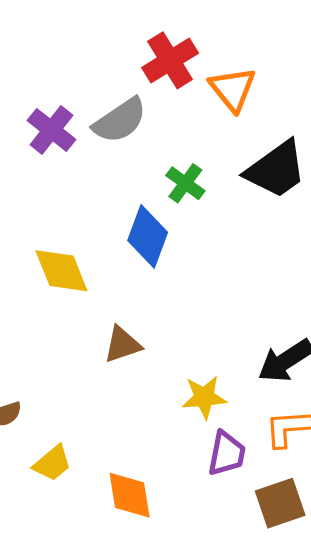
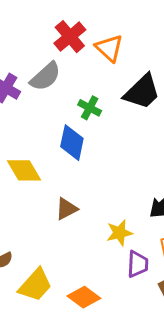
yellow trapezoid: (52, 463) -> (35, 285), size x1.5
orange diamond: (130, 495) -> (84, 297), turned -36

